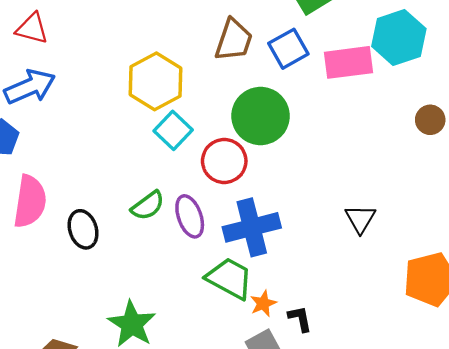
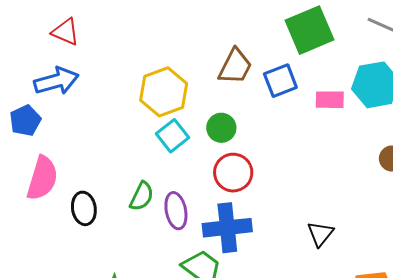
pink rectangle: (349, 62) -> (330, 100), size x0.7
green circle: (261, 116) -> (221, 128), moved, size x0.6
red circle: (224, 161) -> (233, 173), moved
green semicircle: (148, 206) -> (142, 196), turned -36

